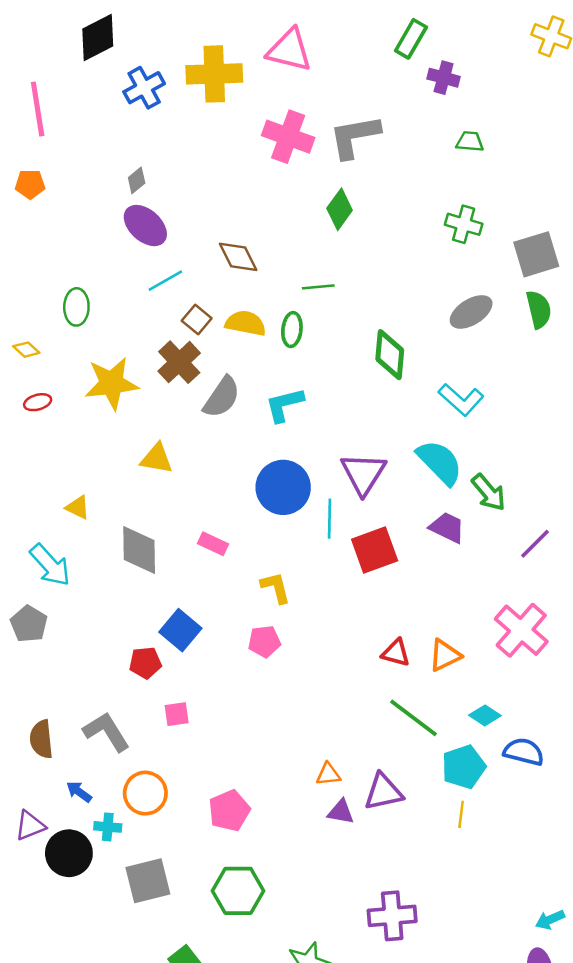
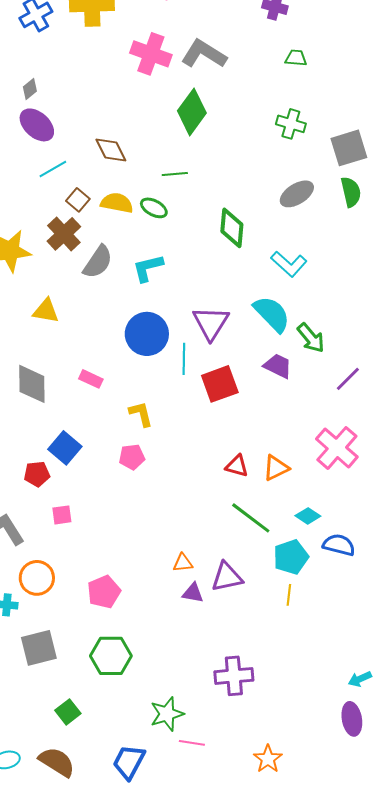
gray L-shape: (355, 137) -> (204, 54), turned 42
green diamond: (340, 209) -> (192, 112), size x1.4
green ellipse: (292, 330) -> (154, 208), turned -68

